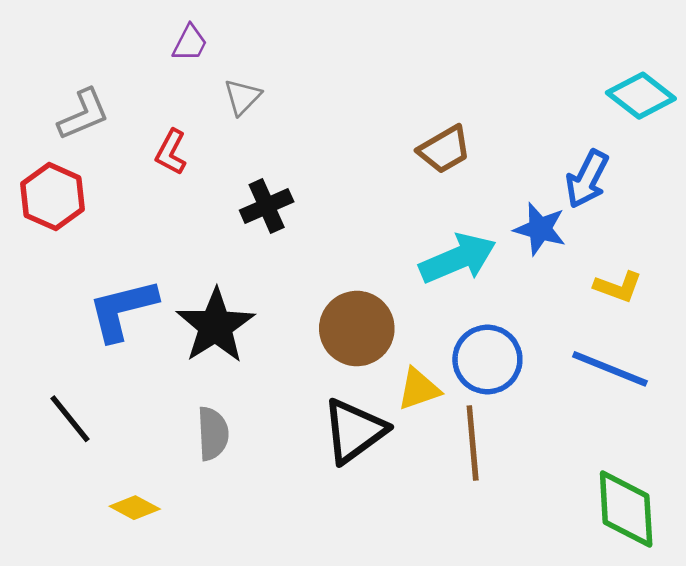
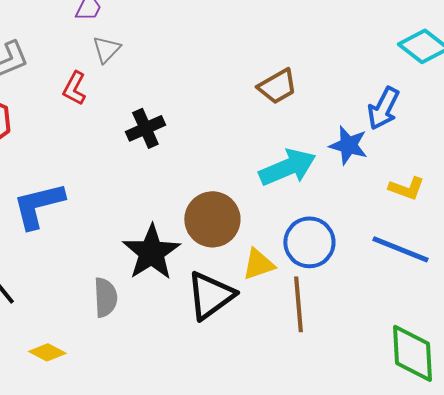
gray triangle: (242, 97) -> (106, 49), moved
black star: (215, 326) -> (151, 252), moved

